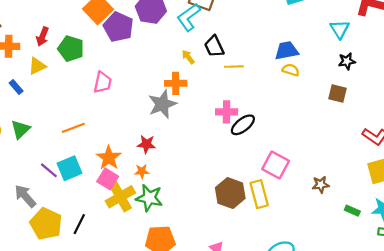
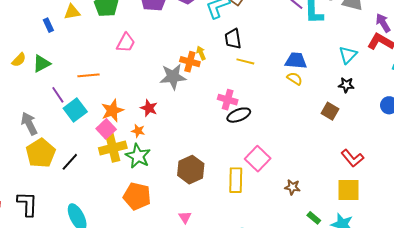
yellow arrow: (188, 57) -> (201, 53), moved
cyan square: (70, 168) -> (75, 110), turned -30
purple line: (49, 170) -> (58, 95), moved
brown hexagon: (230, 193) -> (191, 170), moved

